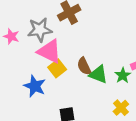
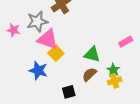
brown semicircle: (84, 66) -> (89, 74), moved, turned 77
green star: (123, 75) -> (113, 70), moved
yellow cross: (121, 108) -> (115, 81), turned 32

